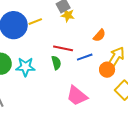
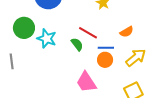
green semicircle: (56, 63) -> (77, 44), turned -40
orange circle: (107, 70) -> (105, 60), moved

